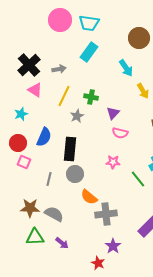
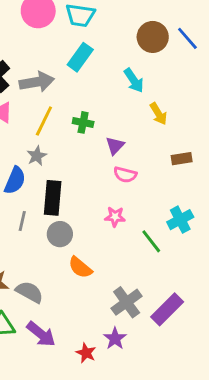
gray arrow: (59, 69) -> (37, 82), size x1.6
gray star: (77, 116) -> (37, 156), moved
gray line: (49, 179) -> (22, 221), moved
gray cross: (106, 214) -> (127, 302), moved, turned -30
purple arrow: (62, 243) -> (41, 334), size x1.5
red star: (98, 263) -> (86, 353), moved

